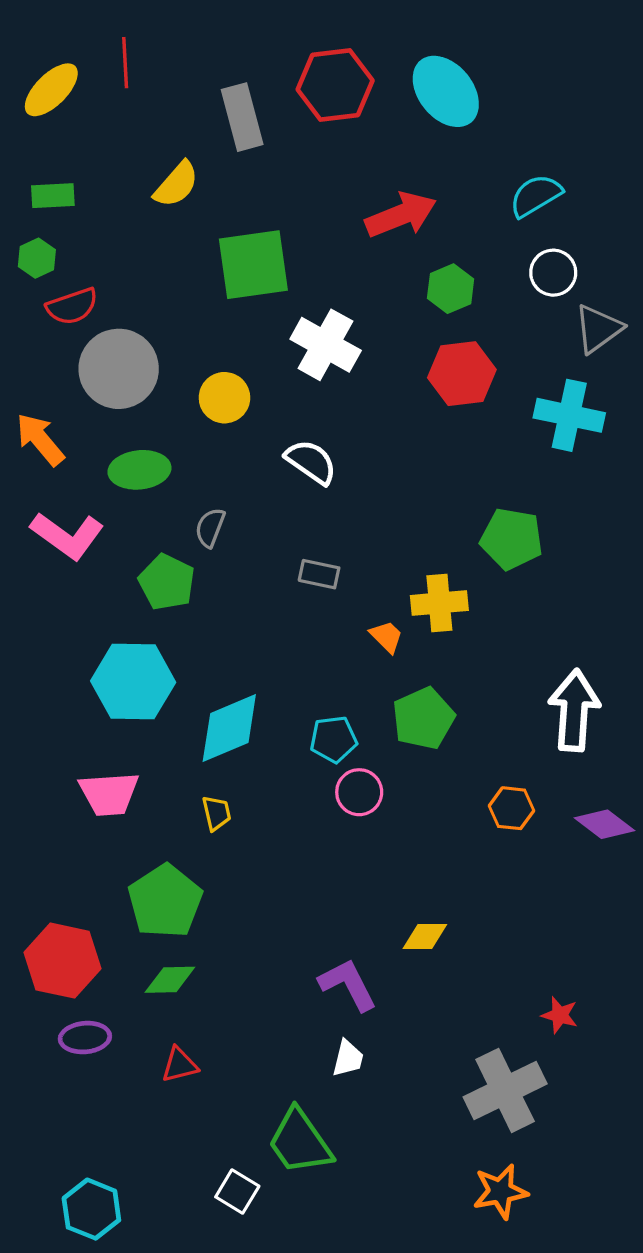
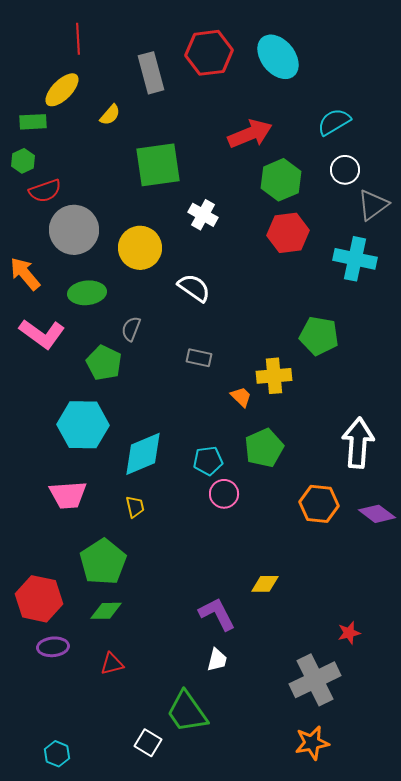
yellow ellipse: (51, 90) -> (62, 90), moved
yellow semicircle: (176, 184) -> (110, 115), size x0.7
green hexagon: (451, 289) -> (281, 180), size x1.4
white cross: (326, 345) -> (203, 215), size x0.7
yellow circle: (224, 398) -> (140, 248), size x1.4
orange hexagon: (512, 808) -> (319, 504), size x1.4
red star: (560, 1015) -> (349, 633), turned -30
cyan hexagon: (91, 1209) -> (57, 754), size x0.7

